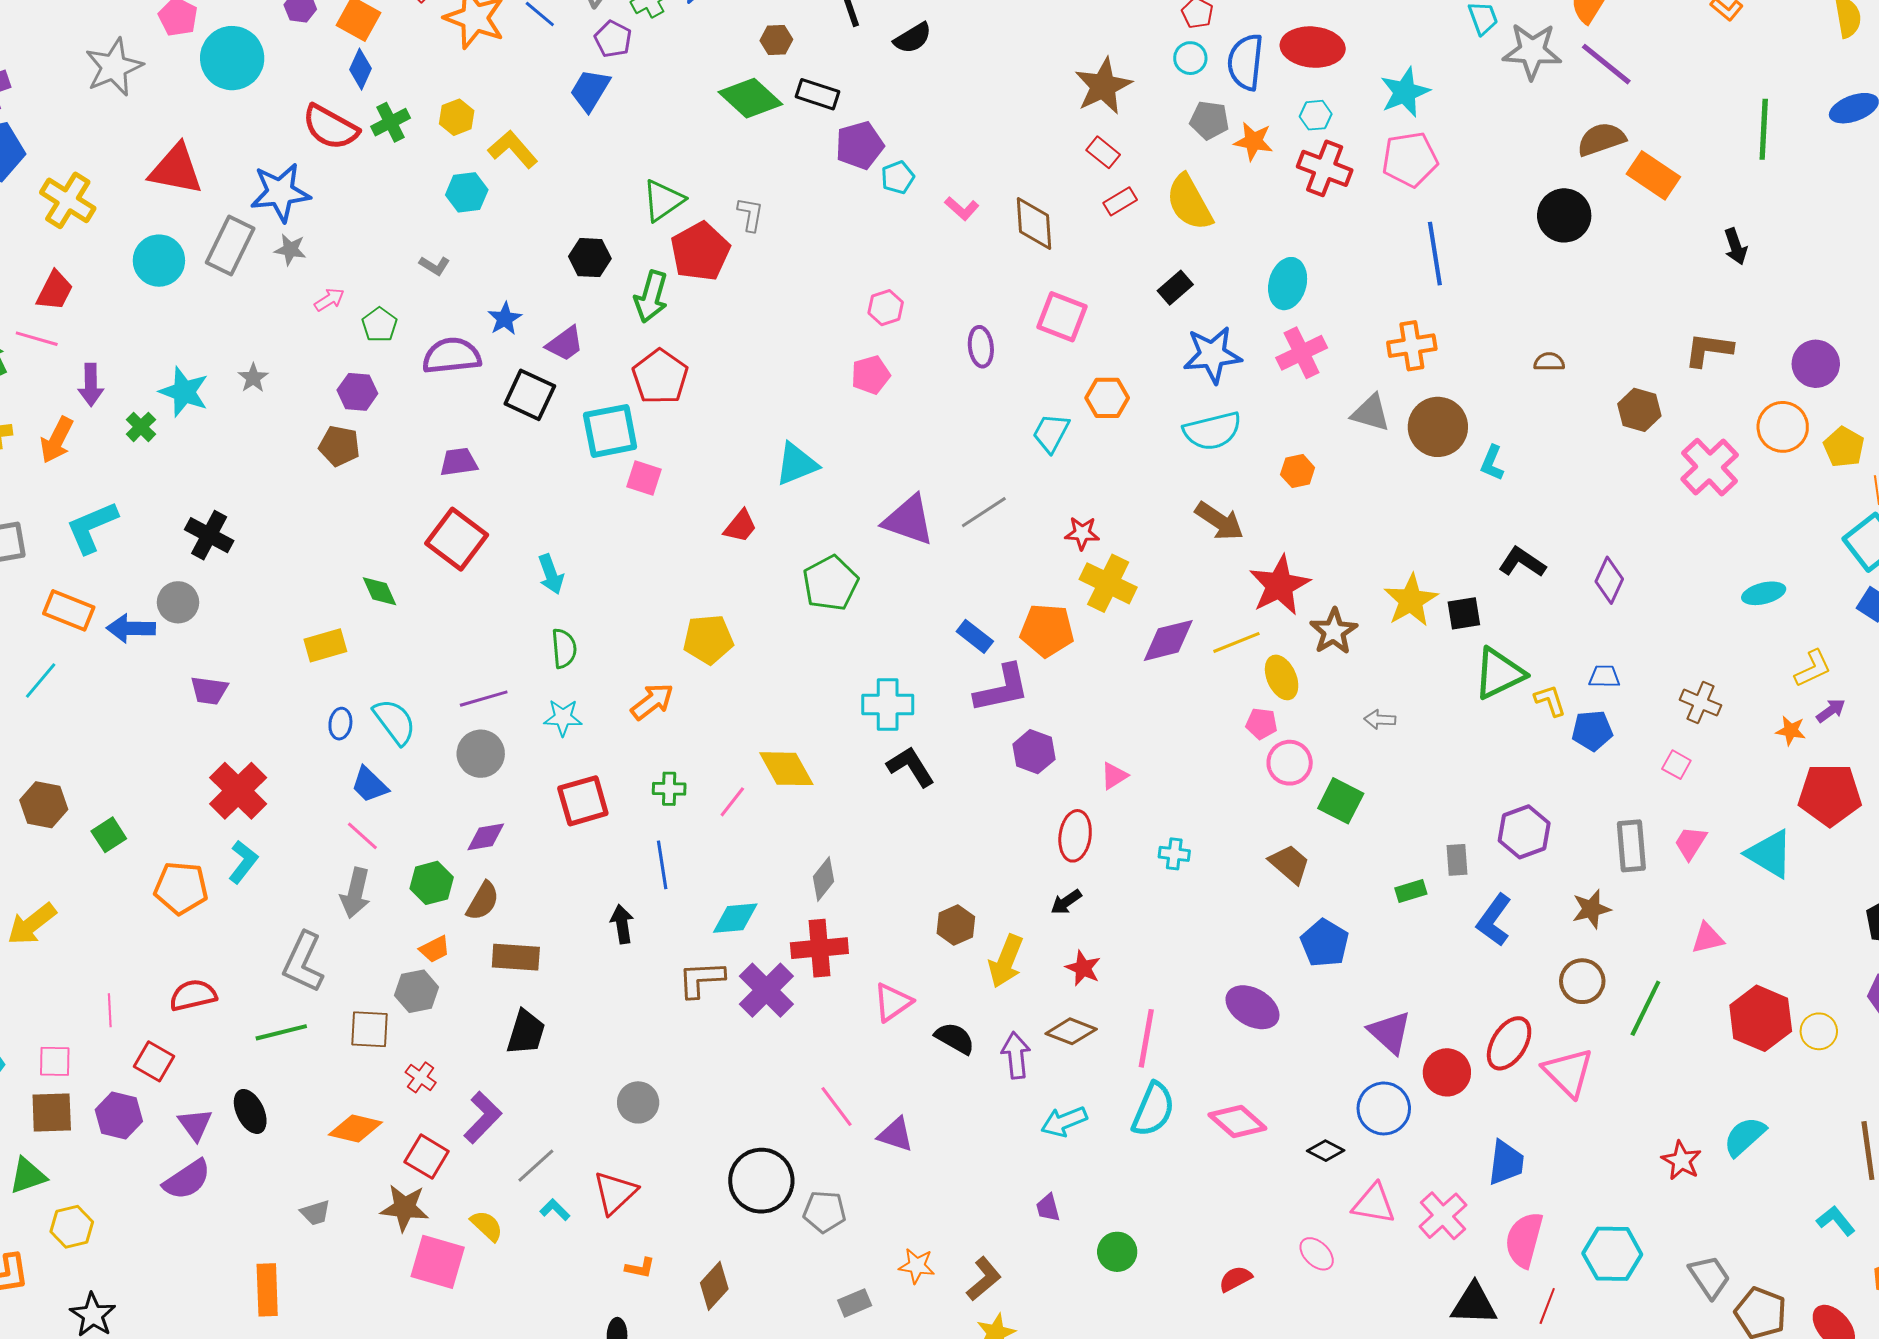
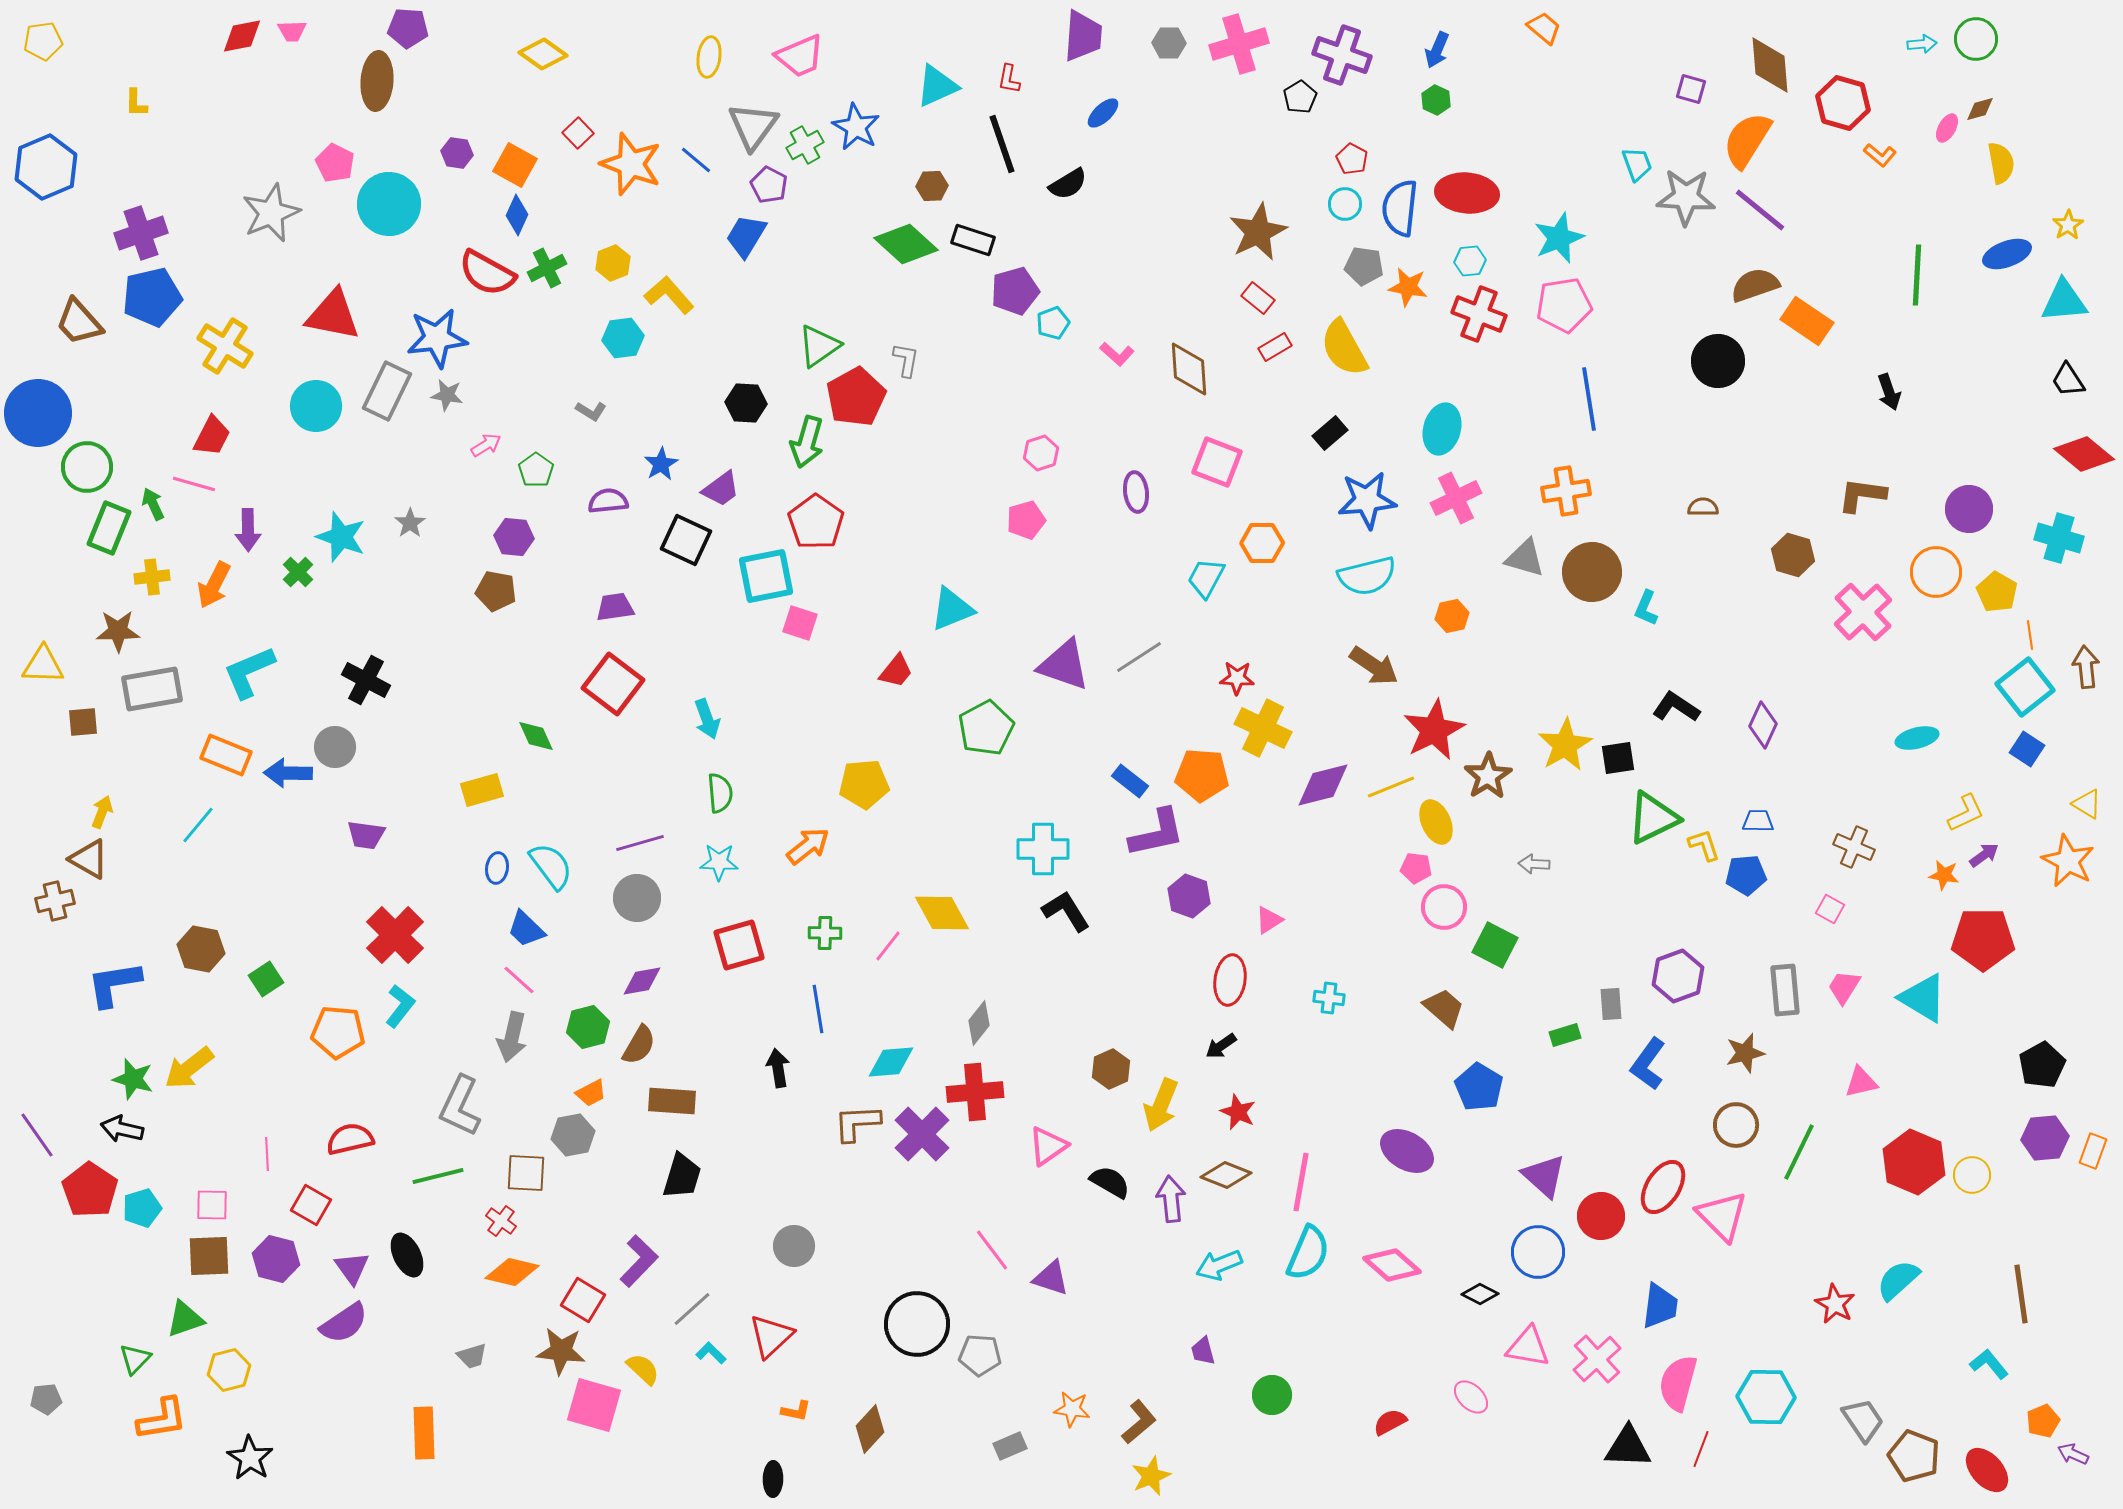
purple semicircle: (452, 356) -> (608, 501), size x0.7
red cross: (421, 1077) -> (501, 1221), moved

